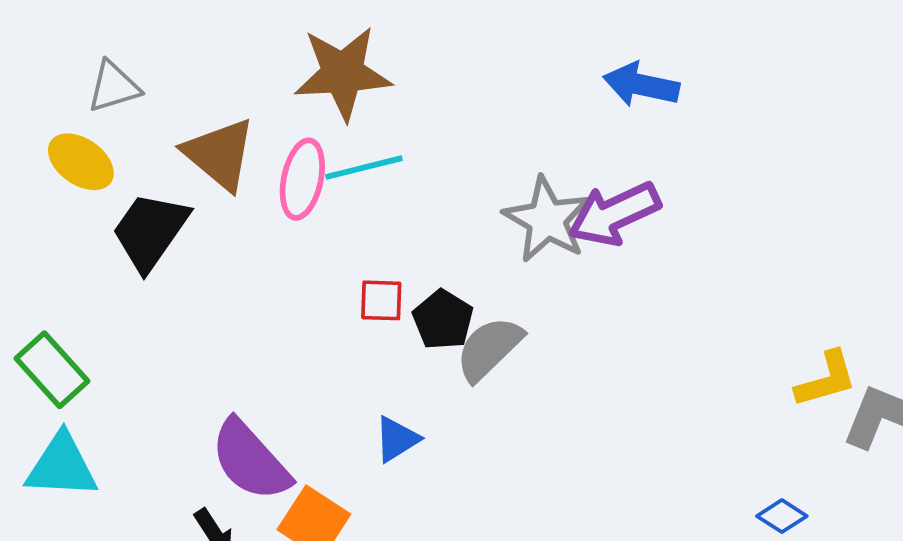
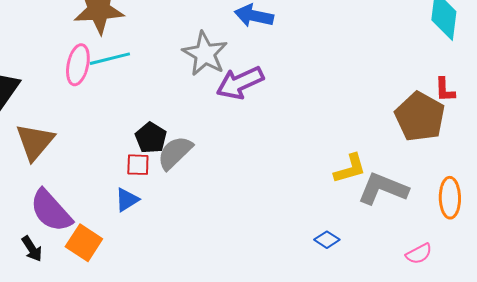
brown triangle: (220, 154) -> (35, 142), moved, turned 30
gray star: (547, 220) -> (205, 54), moved
red square: (381, 300) -> (138, 165), moved

